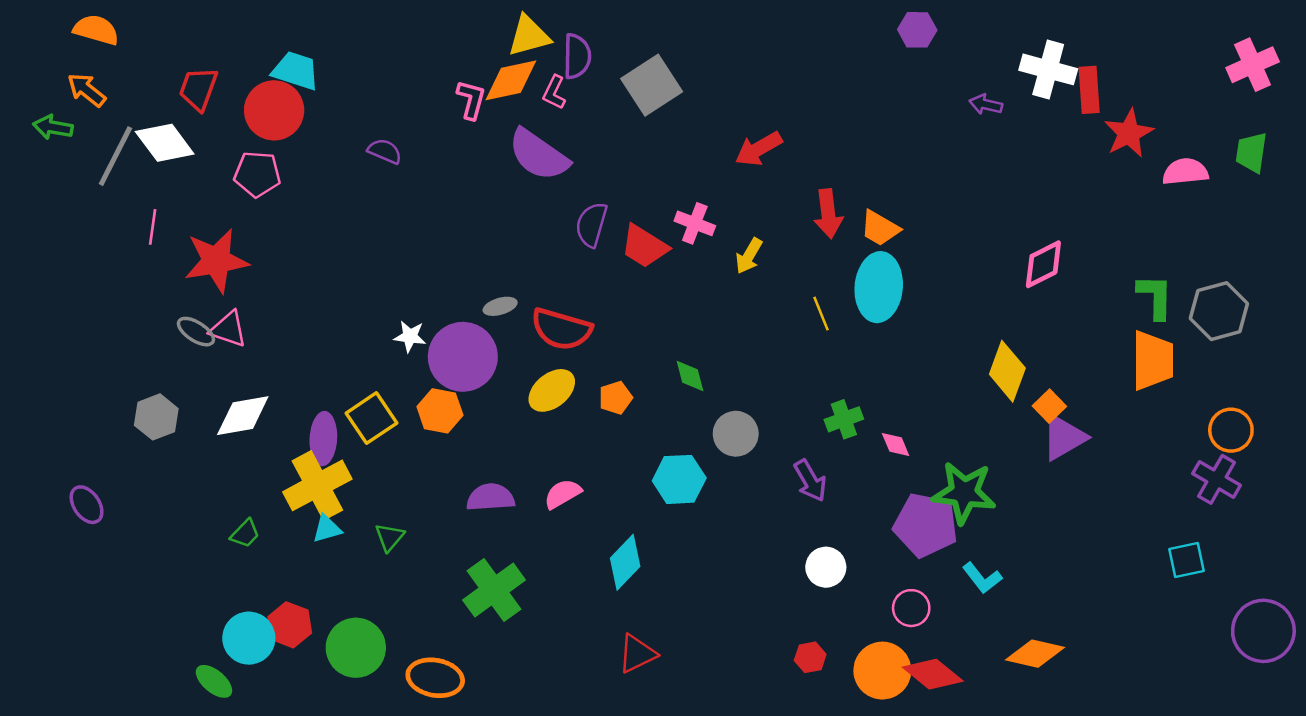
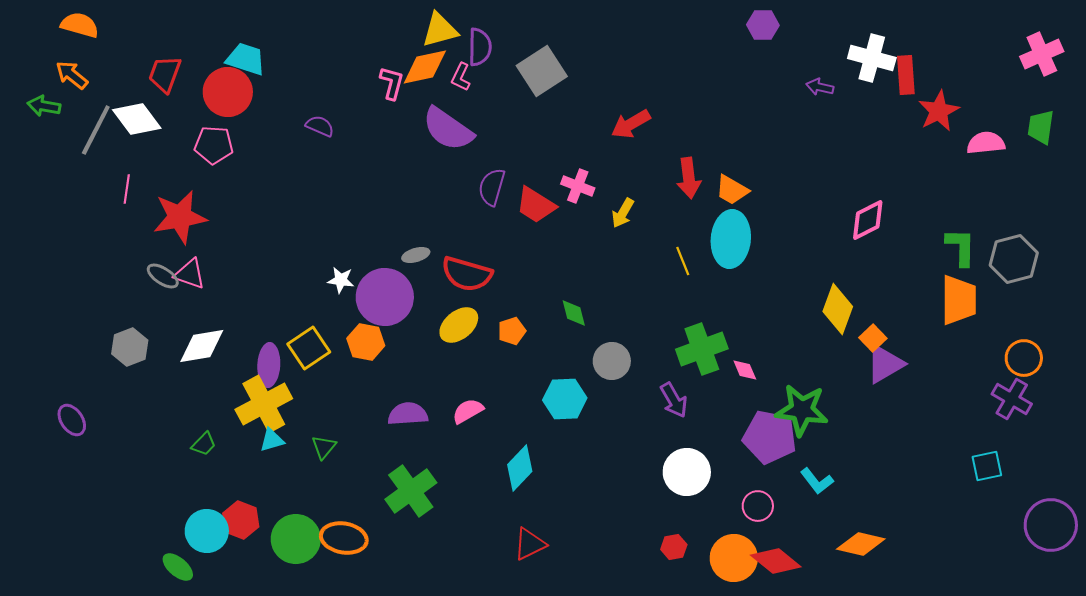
green cross: (844, 419) -> (702, 349), size x1.6
white circle: (826, 567) -> (687, 472), size x1.4
orange ellipse: (435, 678) -> (344, 538), moved

